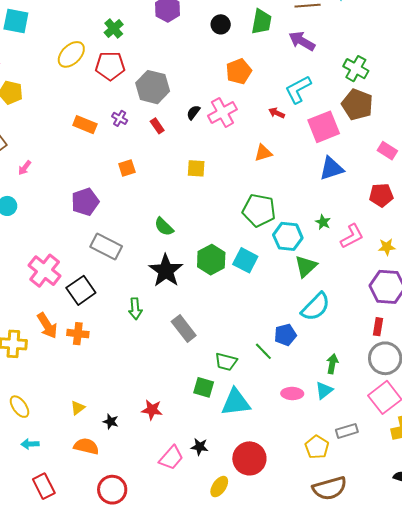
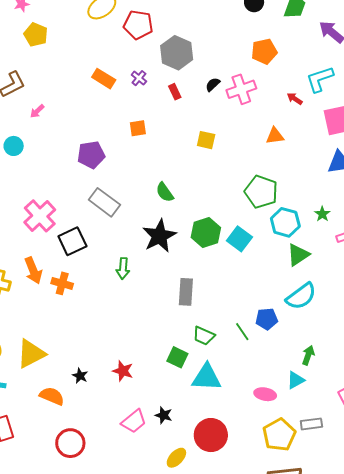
gray rectangle: (184, 329) -> (186, 292), moved, turned 32
pink ellipse: (292, 394) -> (265, 394), moved
yellow triangle: (78, 408) -> (31, 354), moved, size x2.0
yellow pentagon: (317, 447) -> (279, 435), size x1.4

